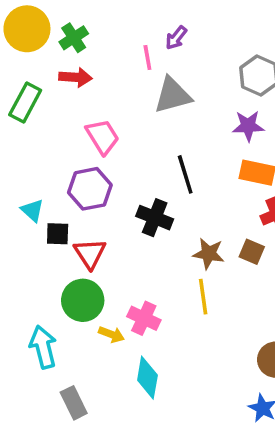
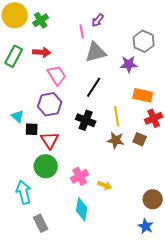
red arrow: (76, 77) -> (42, 52), moved
purple star: (248, 126) -> (129, 64), moved
black line: (185, 174) -> (94, 87), moved, turned 50
yellow line: (203, 297) -> (117, 116), moved
pink cross: (144, 318) -> (80, 176), turned 36
yellow arrow: (111, 334) -> (105, 185), moved

